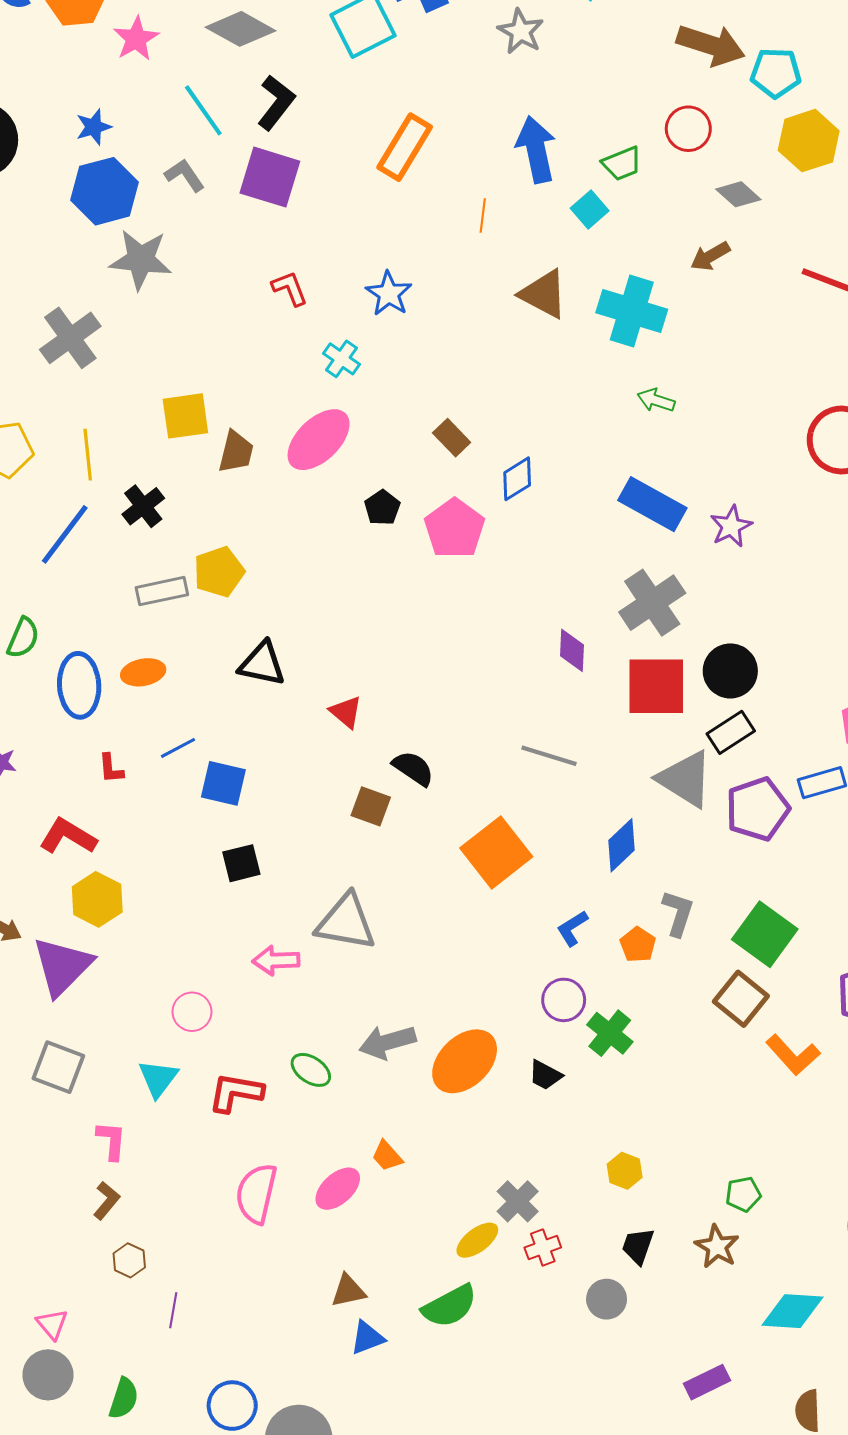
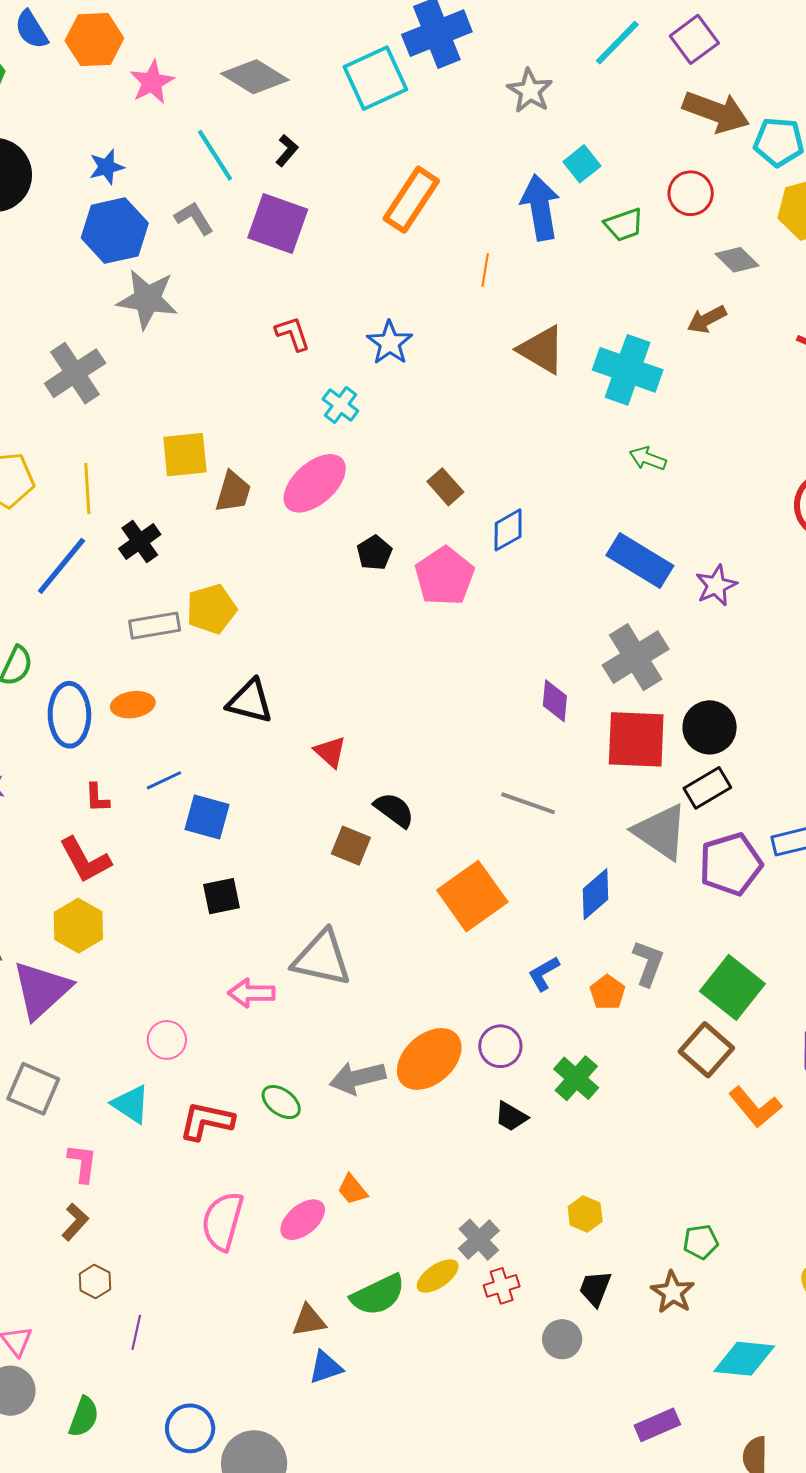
black L-shape: (276, 102) -> (287, 150), size x0.6
cyan square: (590, 210) -> (582, 164), moved
red L-shape: (68, 836) -> (85, 860), moved, turned -152
purple circle: (564, 1000) -> (500, 1046), moved
orange ellipse: (465, 1061) -> (429, 1059), moved
cyan triangle: (158, 1078) -> (131, 1104), turned -36
green semicircle: (450, 1306) -> (378, 1295), moved

